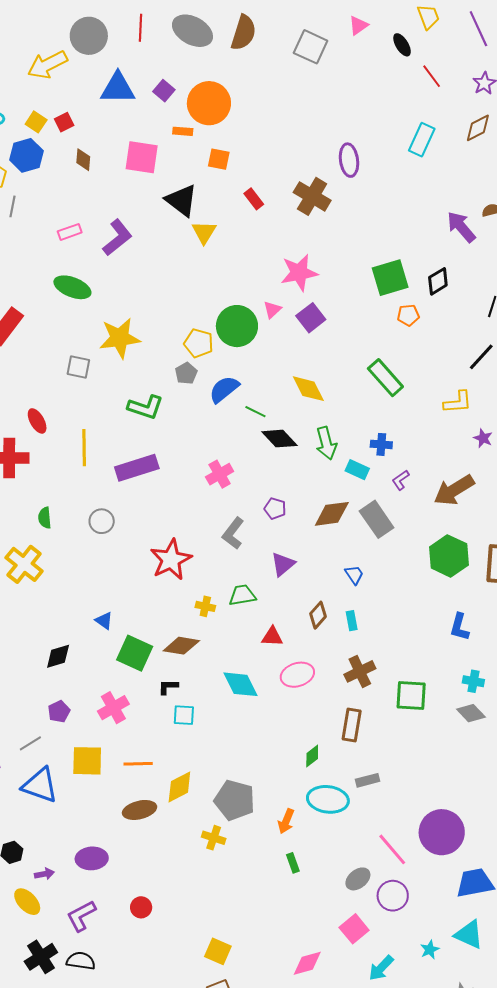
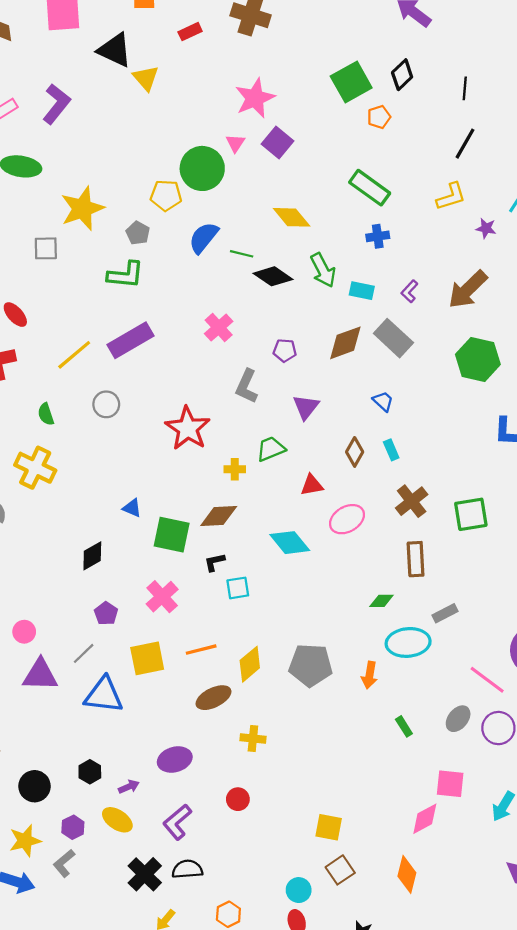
red rectangle: (254, 199) -> (190, 32), turned -65
gray pentagon: (186, 373) -> (138, 233), moved
blue cross: (381, 444) -> (378, 236), moved
yellow line: (84, 448) -> (74, 355), moved, turned 63
green diamond: (312, 756) -> (382, 601), turned 50
yellow cross: (214, 838) -> (253, 738), moved
green rectangle: (293, 863) -> (404, 726), moved
pink square: (354, 929) -> (450, 784), moved, turned -32

